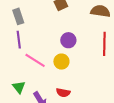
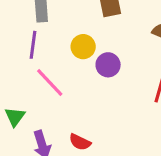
yellow circle: (61, 62) -> (83, 47), moved

